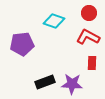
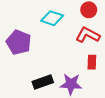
purple pentagon: (22, 44) -> (19, 42), turned 30

